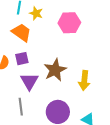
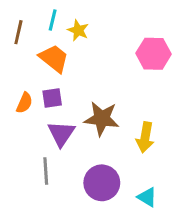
pink hexagon: (69, 23) -> (154, 54), moved
brown star: (55, 70) -> (102, 119), turned 30

